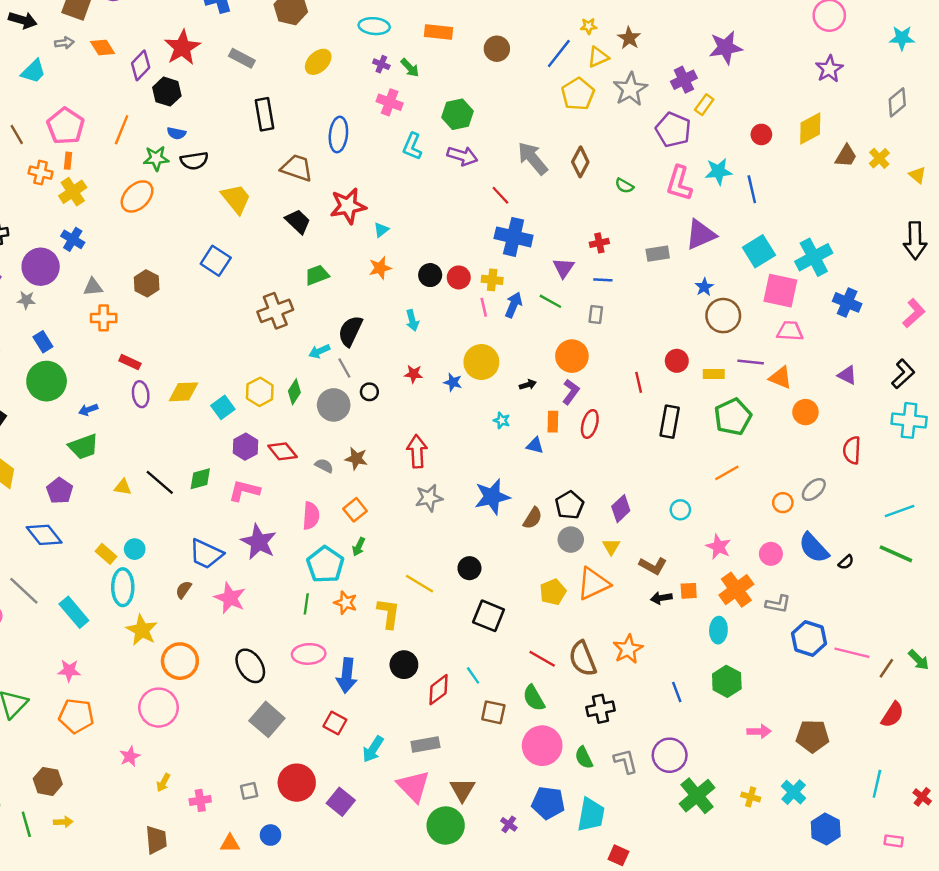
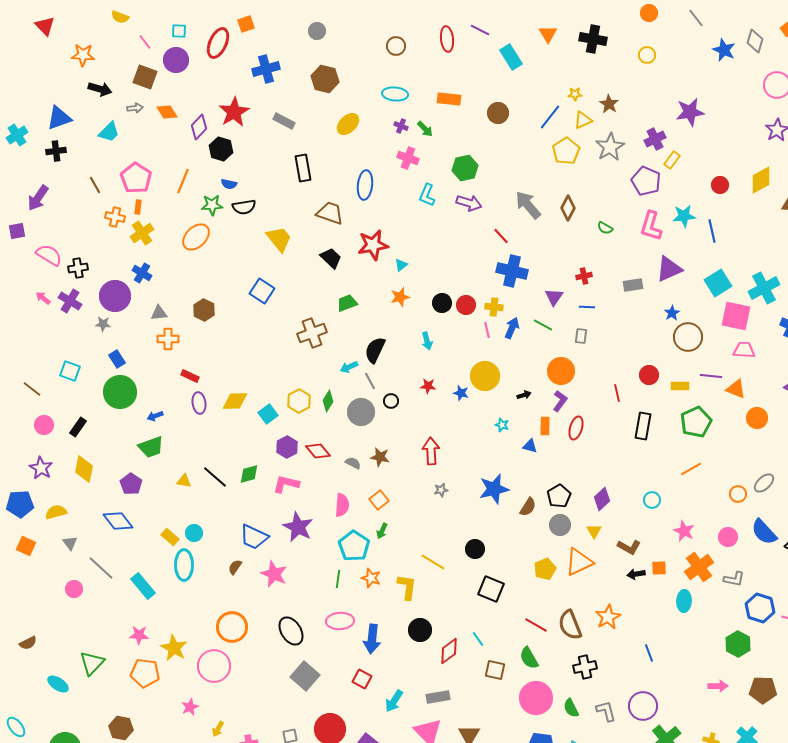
gray star: (429, 498) -> (441, 490), size x0.6
yellow star: (142, 630) -> (174, 648), moved
green hexagon: (727, 681) -> (738, 644), moved

